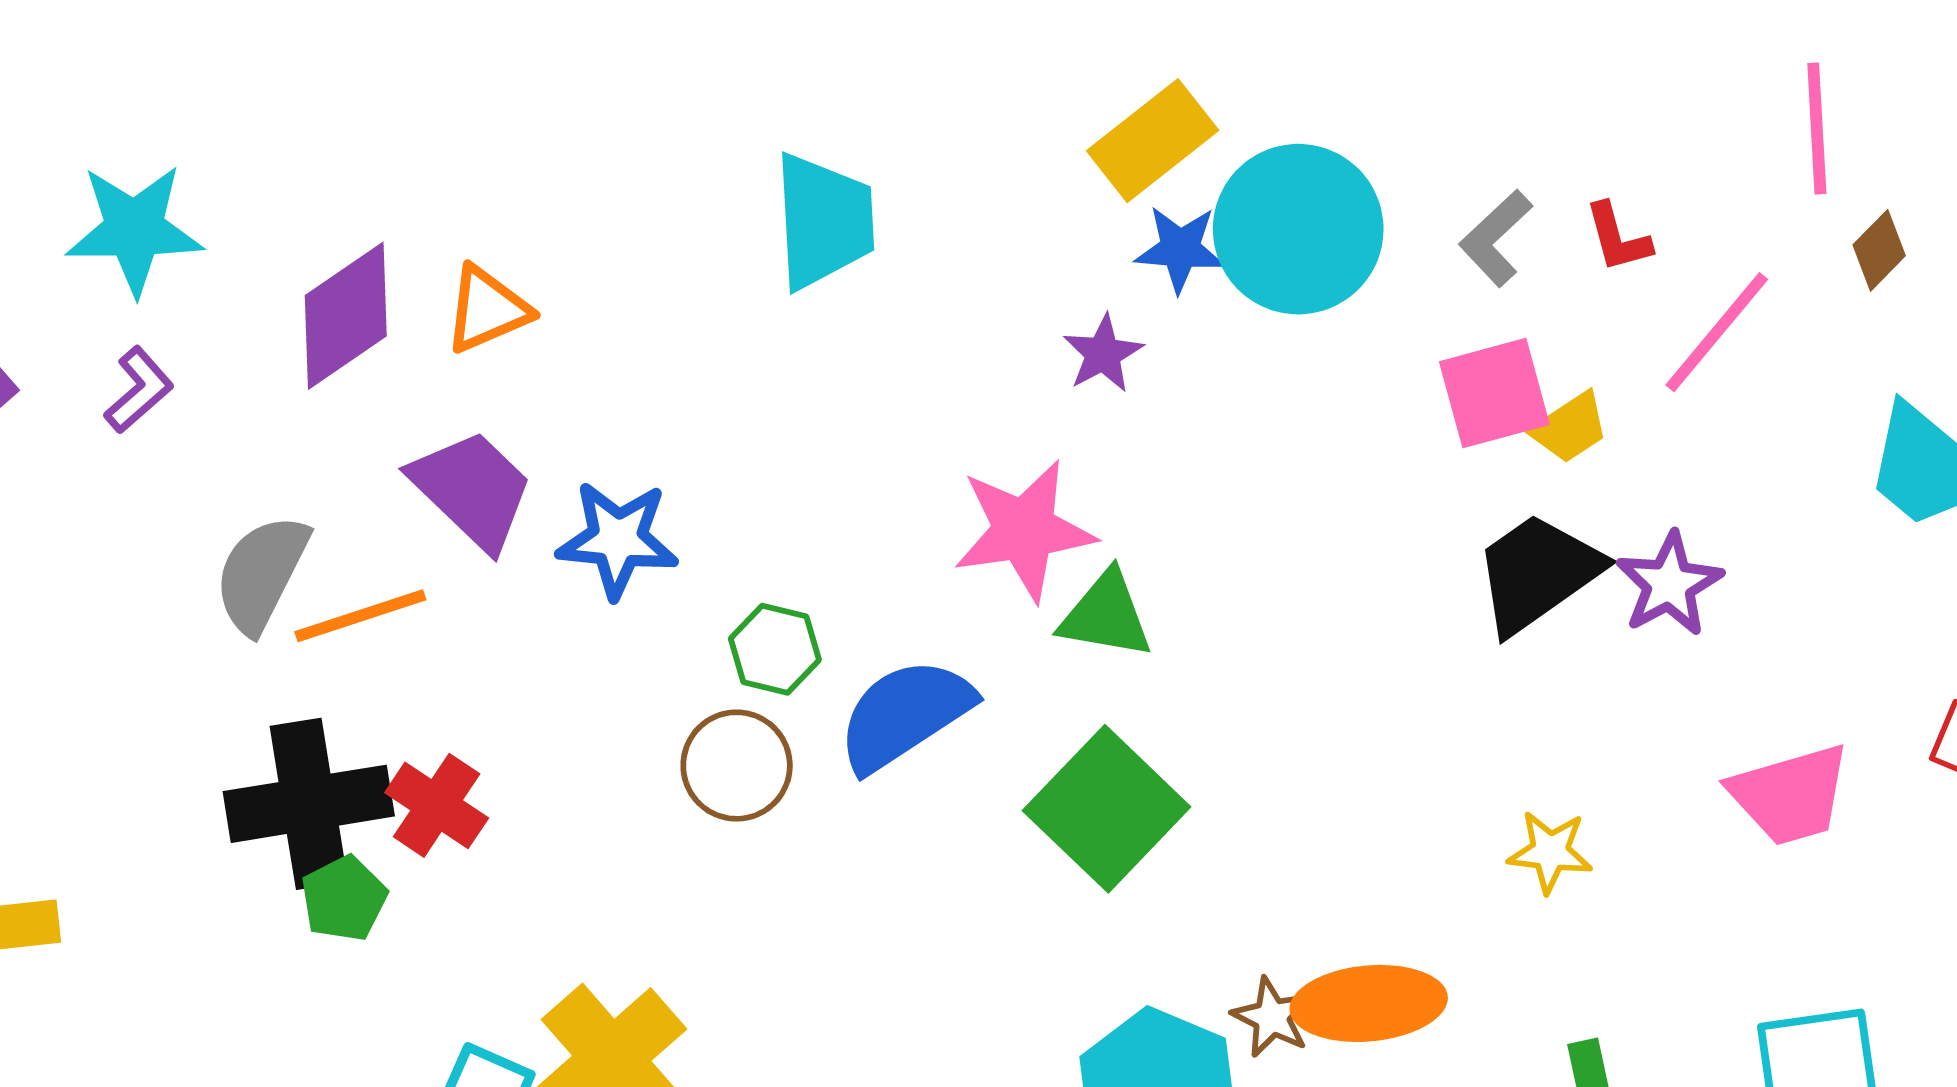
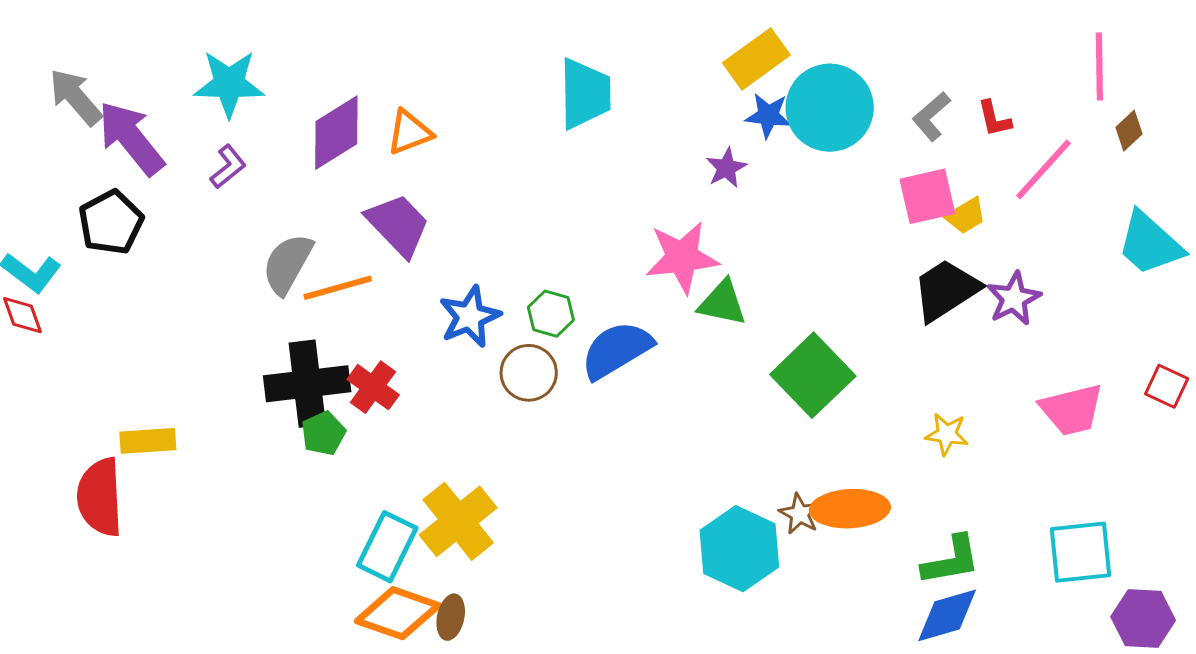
blue star: (618, 539) -> (470, 317), moved, turned -30
green square: (1107, 809) -> (813, 375), moved

